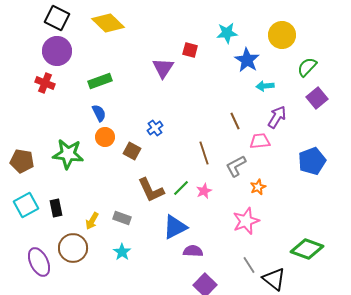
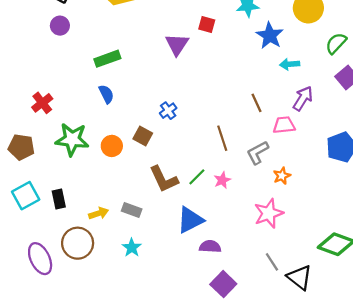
purple circle: (57, 51) -> (60, 26), size x0.6
red cross: (45, 83) -> (42, 103), moved, turned 30
orange circle: (105, 137) -> (112, 146), moved
yellow arrow: (92, 221) -> (99, 213), turned -138

